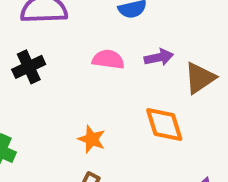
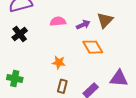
purple arrow: (159, 57) -> (83, 25), moved

